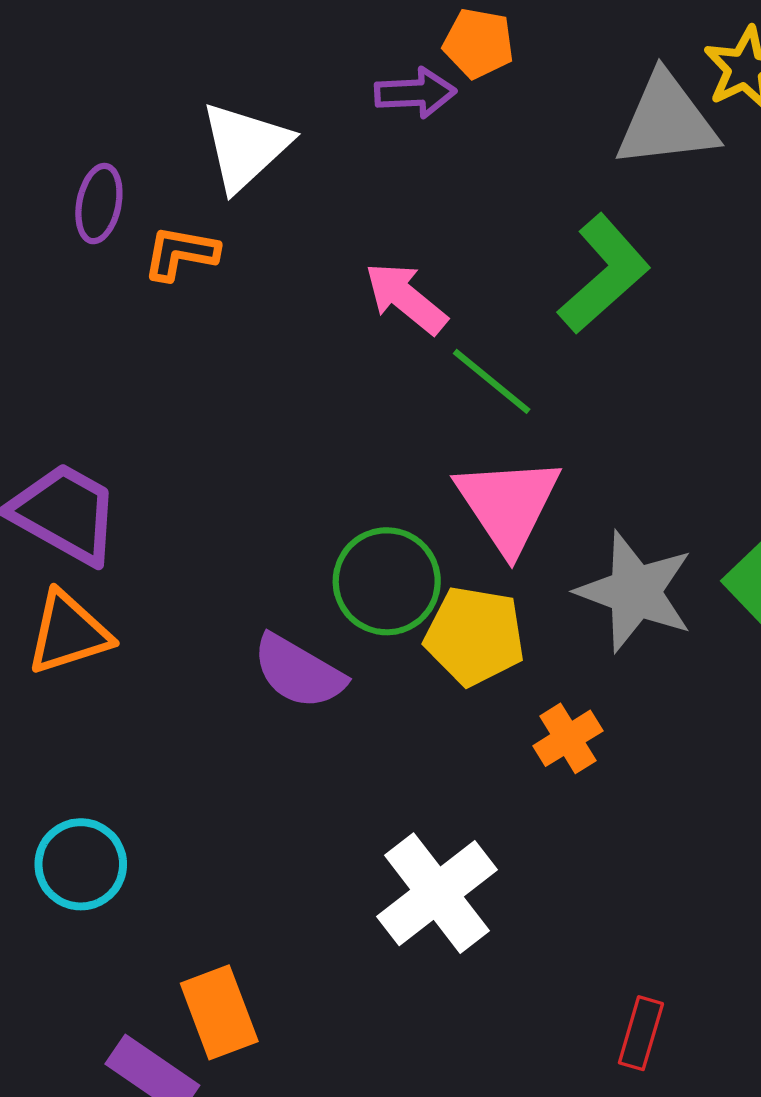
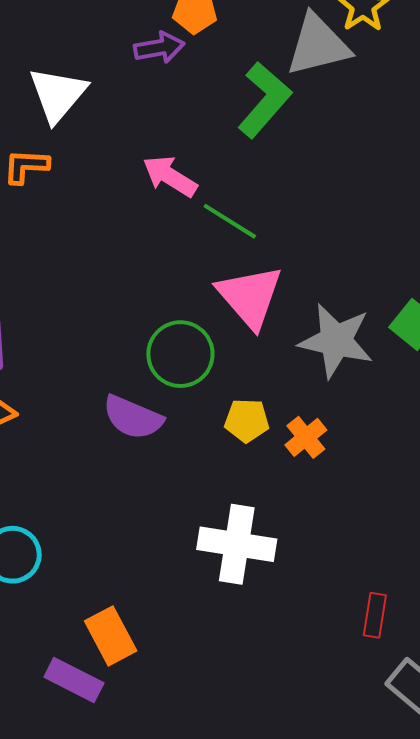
green L-shape: (604, 274) -> (264, 100), moved
yellow pentagon: (475, 636) -> (247, 421), moved, size x0.7
white cross: (437, 893) -> (237, 544), turned -36

